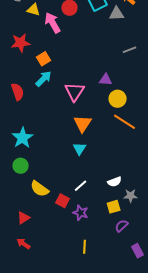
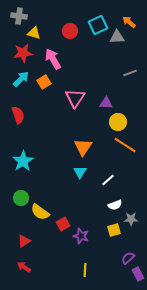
pink arrow: (53, 23) -> (53, 59), moved
red star: (21, 43) -> (23, 53), moved
cyan arrow: (44, 79) -> (21, 79), moved
pink triangle: (75, 92) -> (75, 98), moved
green circle: (21, 166) -> (21, 198), moved
white line: (81, 186) -> (108, 180), moved
red square: (63, 201) -> (63, 224), turned 32
purple semicircle: (122, 226) -> (128, 258), moved

